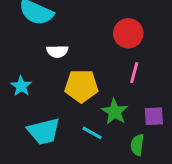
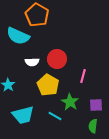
red circle: (128, 33) -> (57, 59), moved
yellow pentagon: (81, 86) -> (48, 85), turned 30
green semicircle: (137, 145) -> (93, 126), moved

